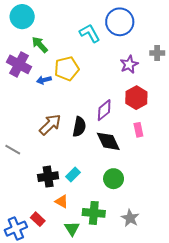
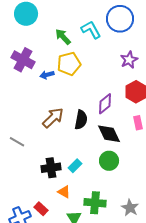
green arrow: (40, 45) -> (63, 37), moved
green circle: (114, 179) -> (109, 161), moved

